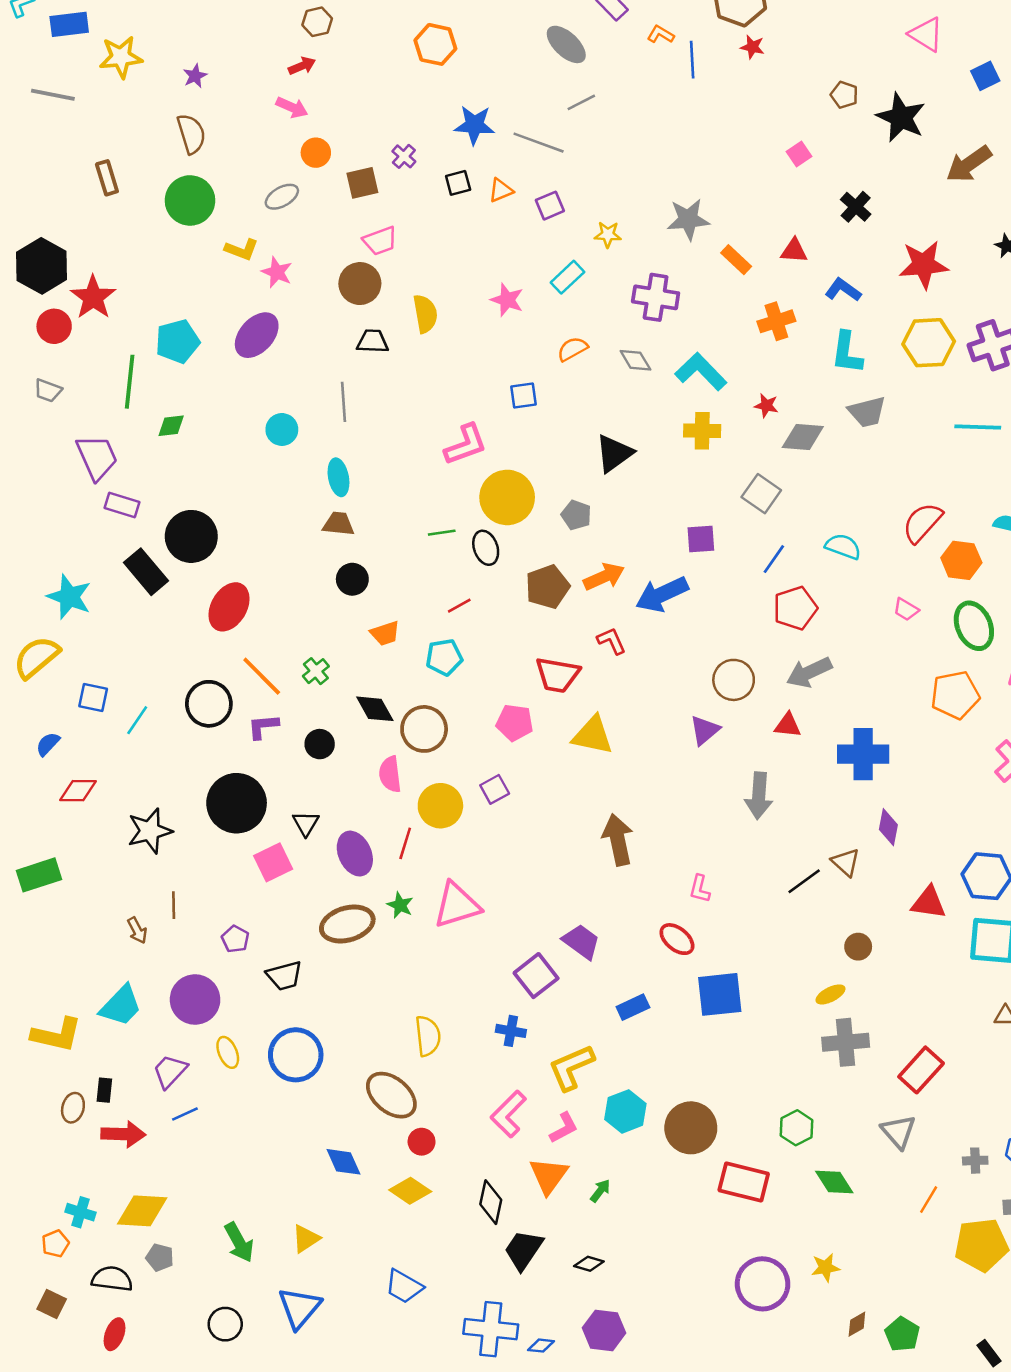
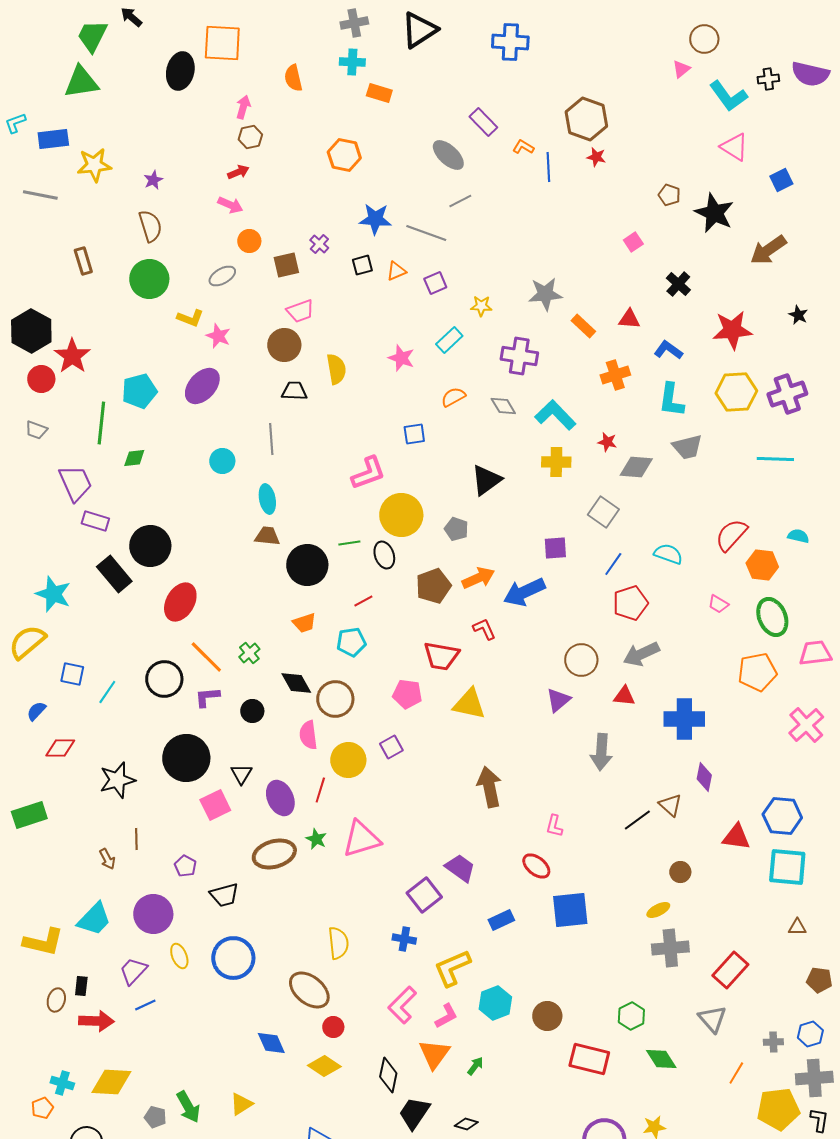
black circle: (352, 579) -> (307, 565), moved, size x1.6
brown circle: (691, 1128) -> (547, 1016), size x0.7
gray pentagon: (160, 1257) -> (155, 1117), moved

